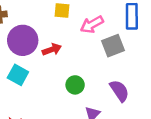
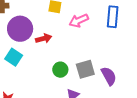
gray square: (113, 46) -> (85, 69), moved
purple semicircle: (119, 91) -> (109, 76), moved

